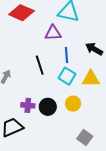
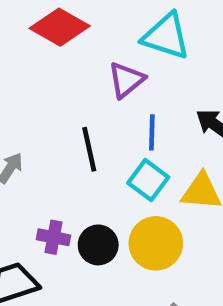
purple triangle: (53, 33) -> (126, 80), turned -42
yellow circle: (73, 104) -> (156, 243), size x1.5

